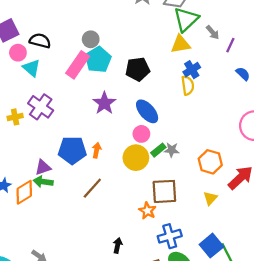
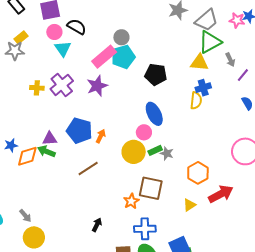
purple star: (104, 103) -> (97, 86), moved

